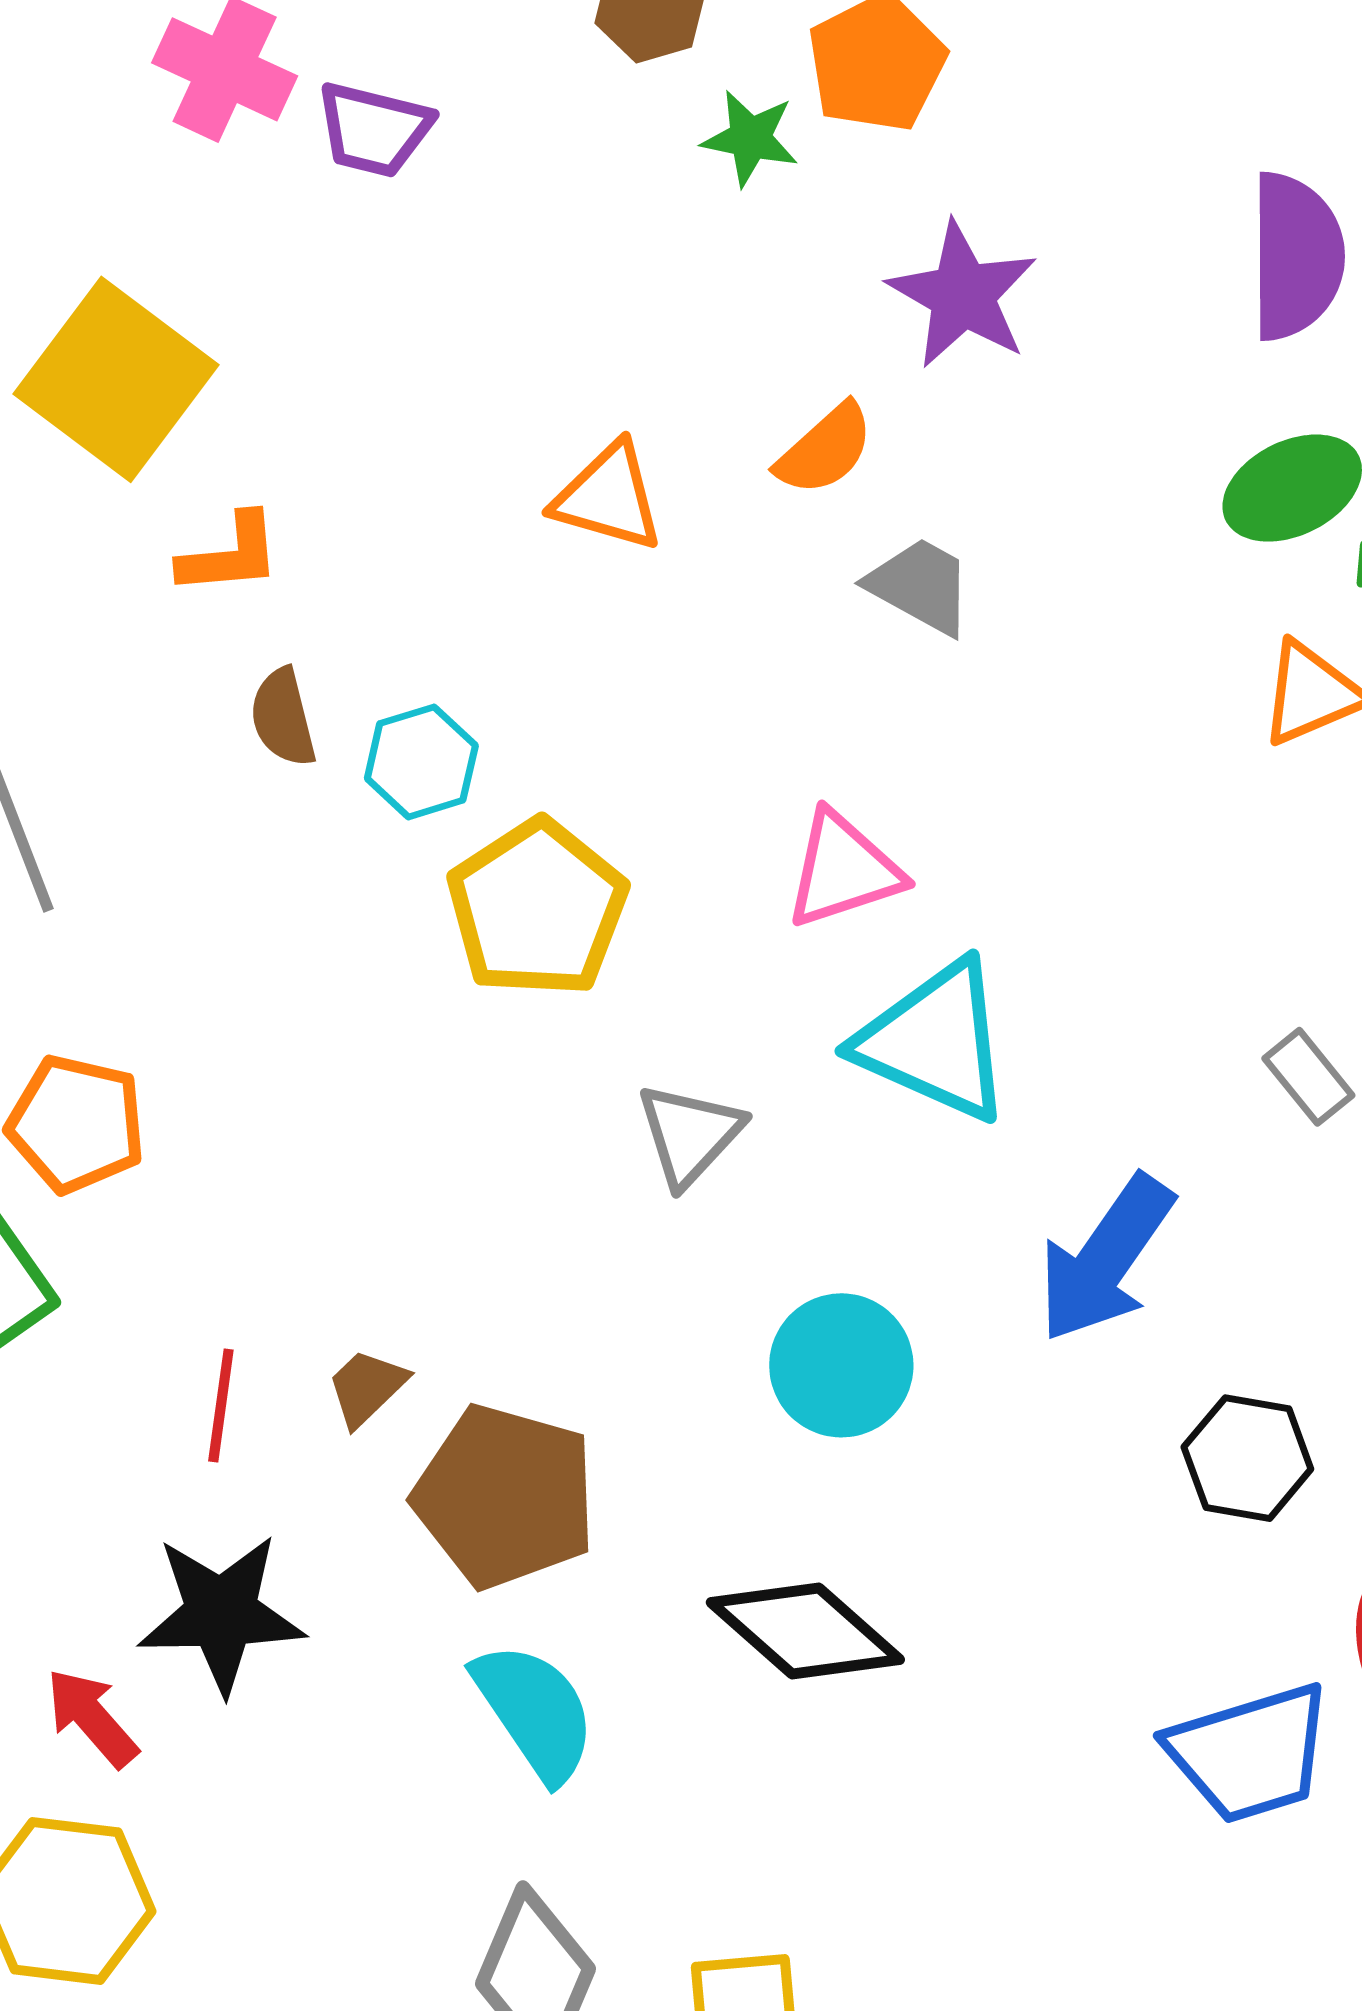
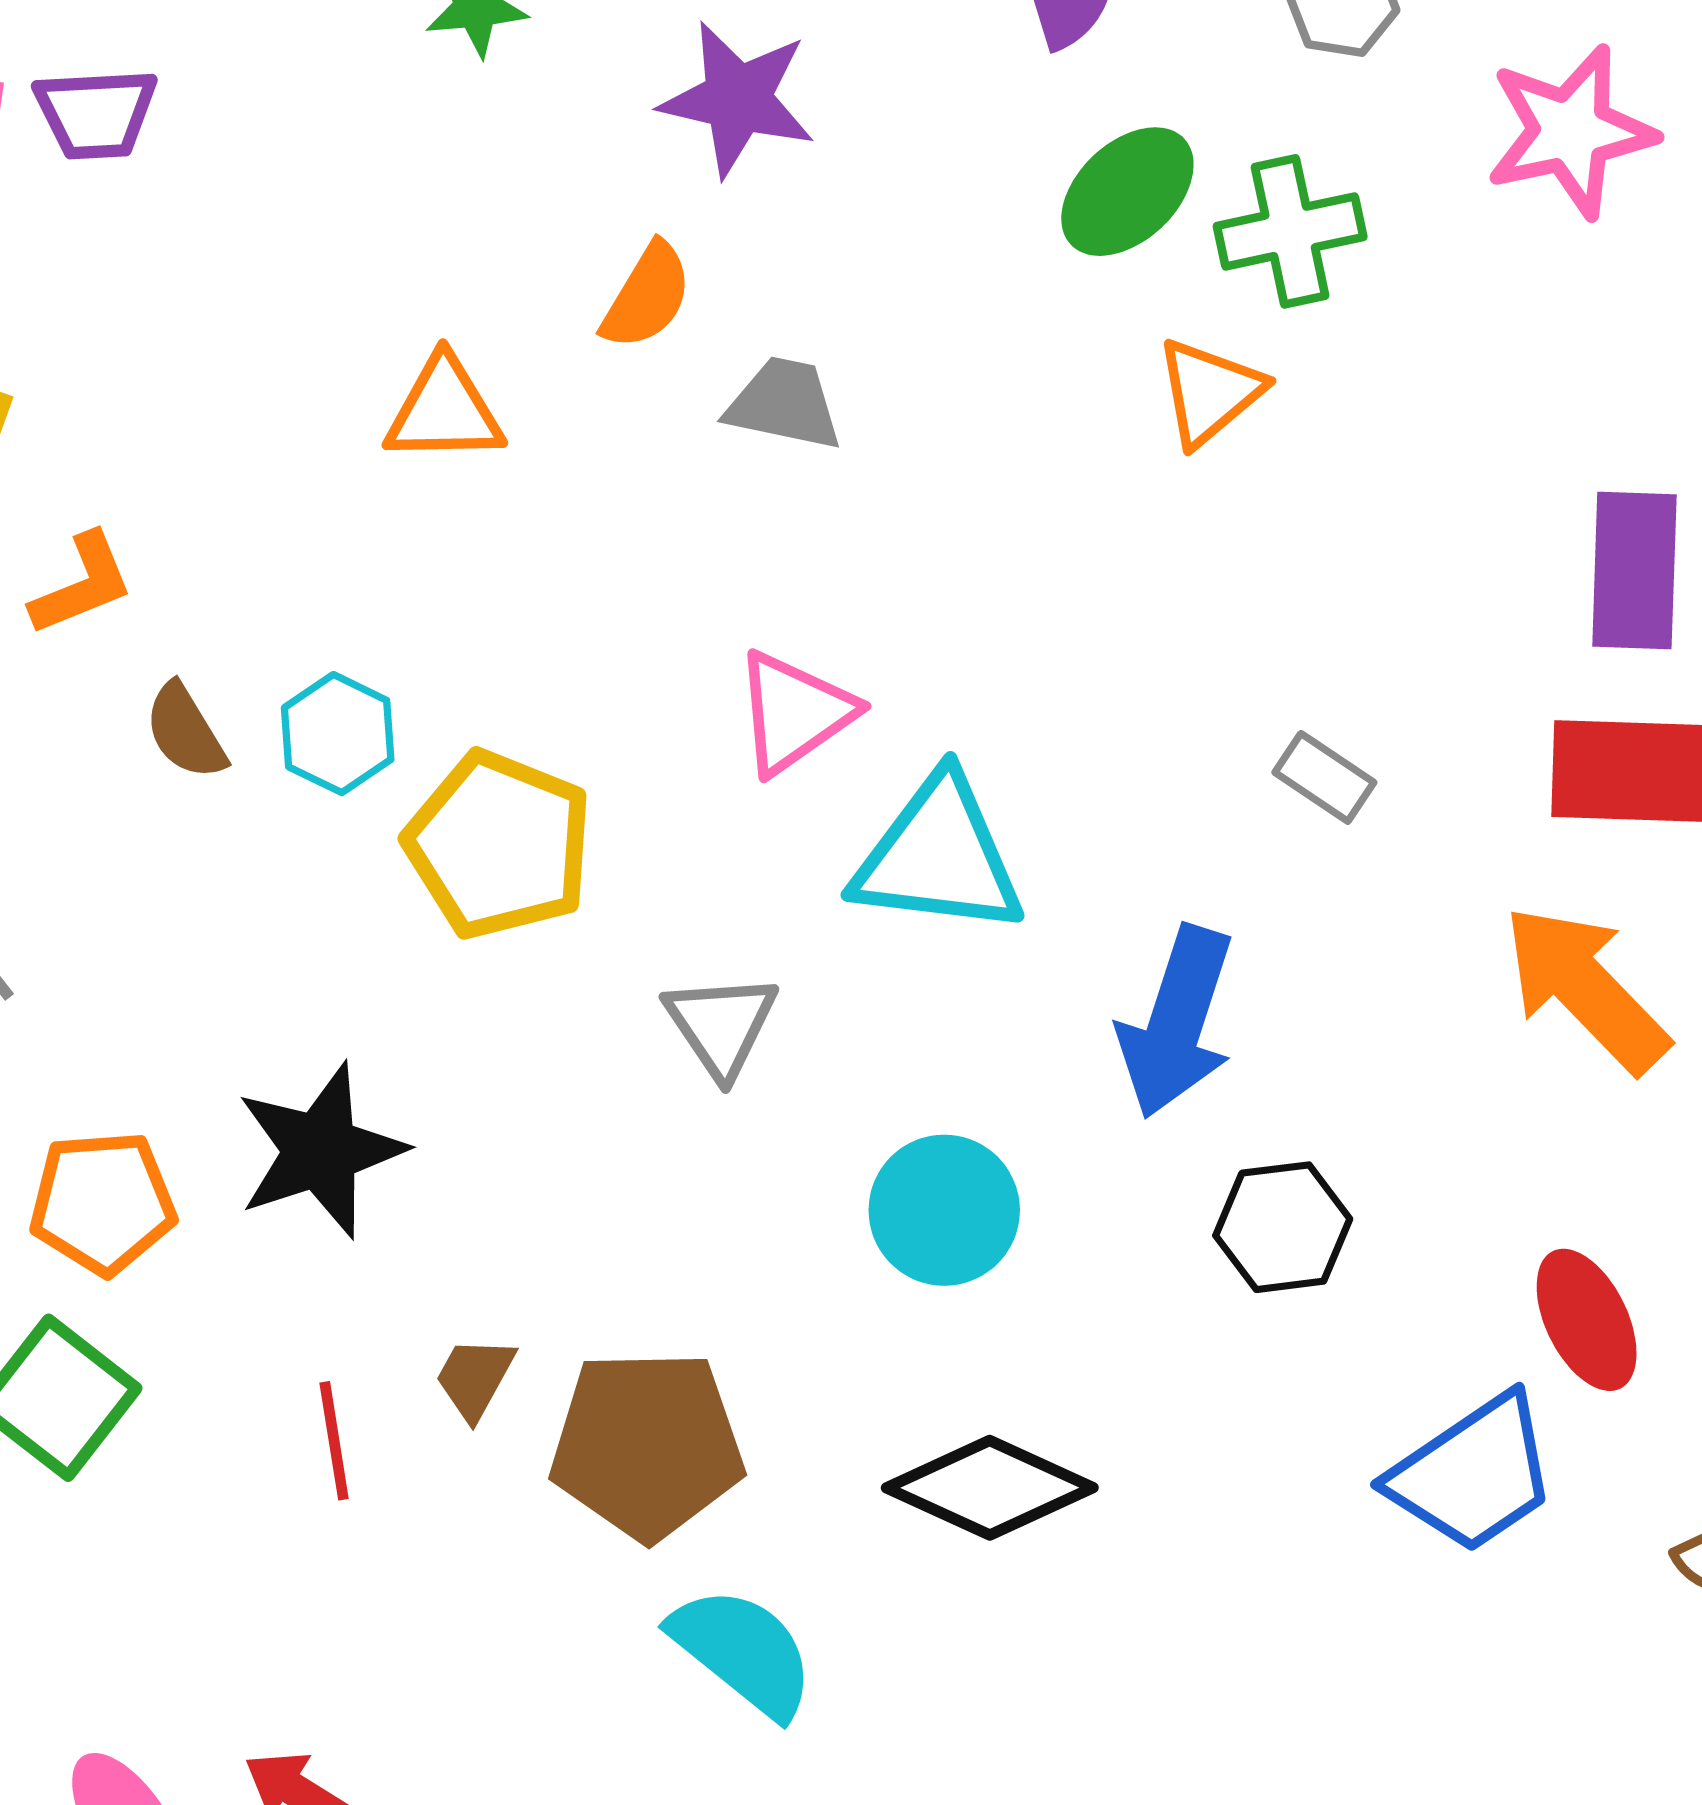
black hexagon: (1247, 1458) -> (1283, 1227), moved
black star: (221, 1614) -> (321, 1151), moved

